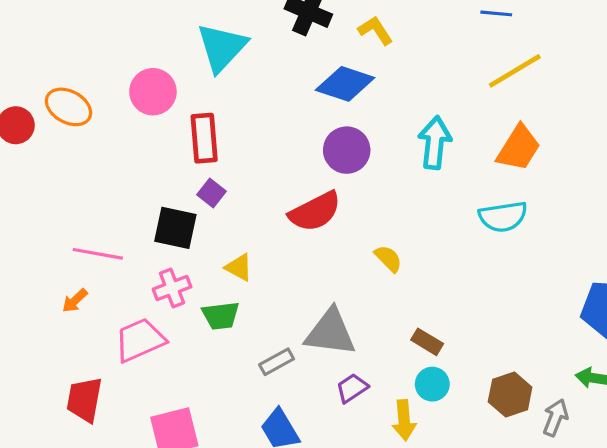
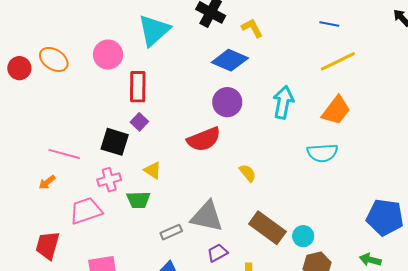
brown rectangle: (427, 342) -> (267, 228), size x1.8
cyan circle: (432, 384) -> (303, 236), moved

